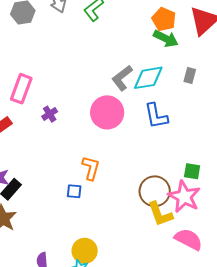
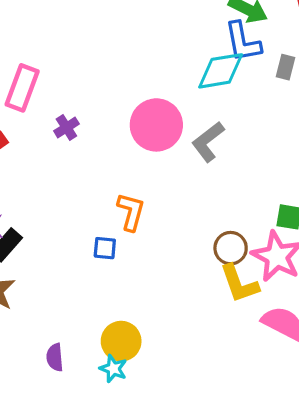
gray L-shape: (122, 78) -> (208, 142), moved
blue L-shape: (156, 116) -> (243, 42), moved
brown circle: (155, 191) -> (231, 248), size x0.7

